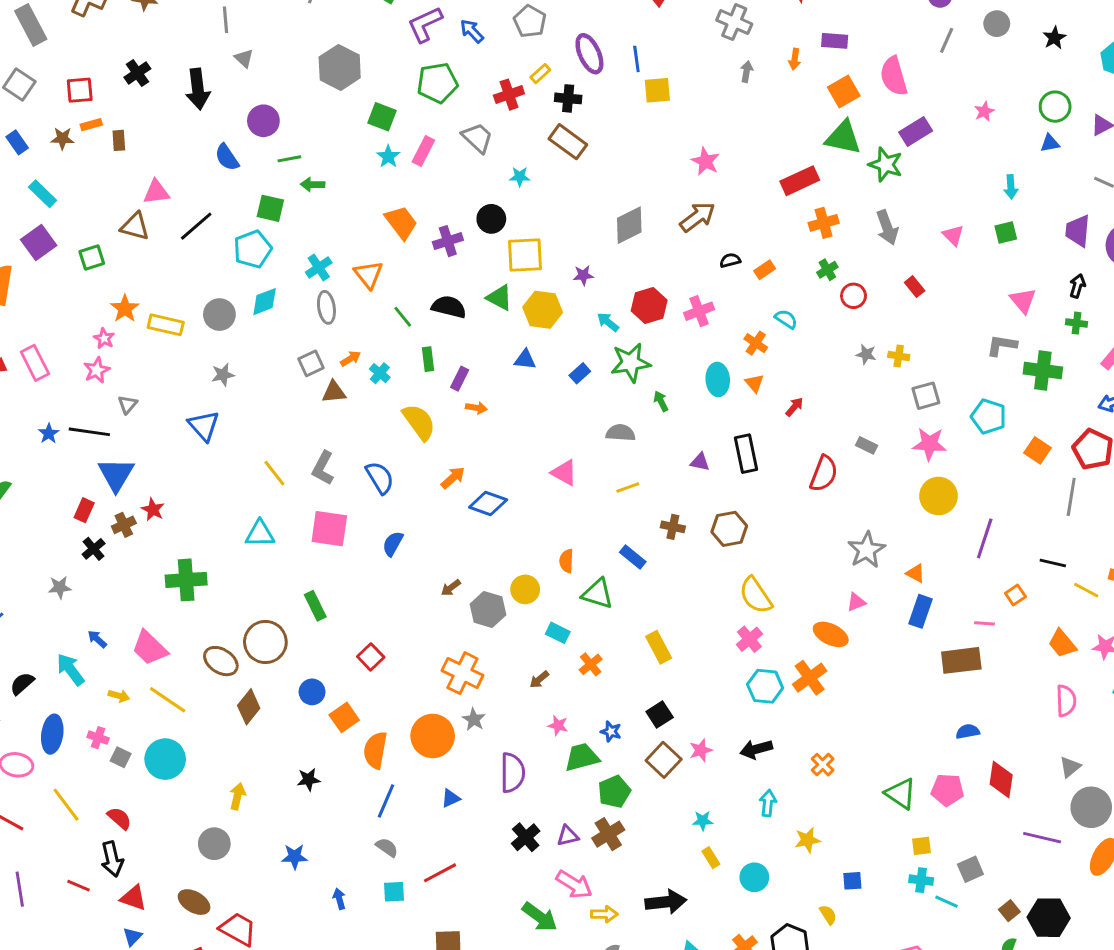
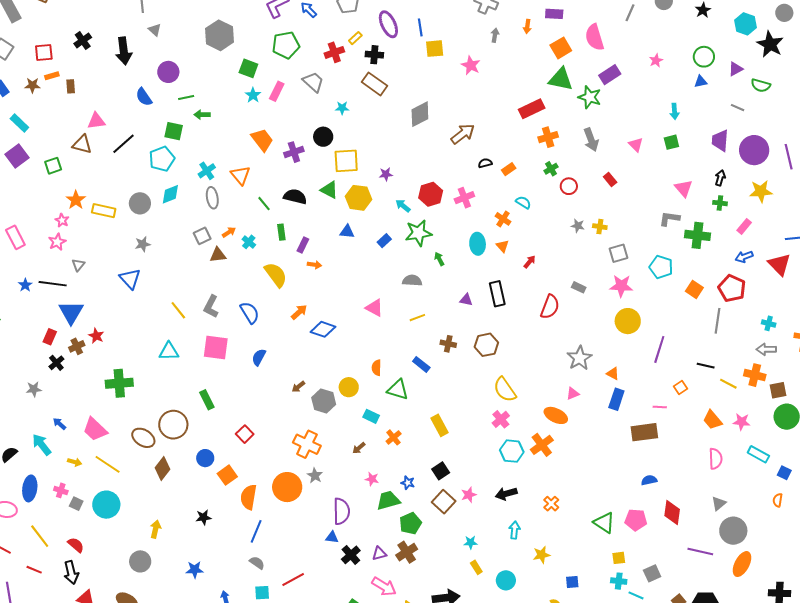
pink star: (705, 161) -> (471, 65), moved
gray diamond: (629, 225) -> (420, 114), moved
blue triangle: (451, 798) -> (332, 537), moved, turned 32
red line: (78, 886) -> (34, 570), moved

